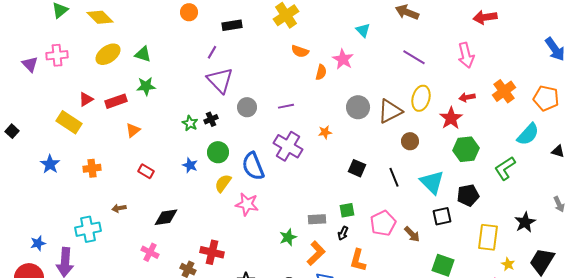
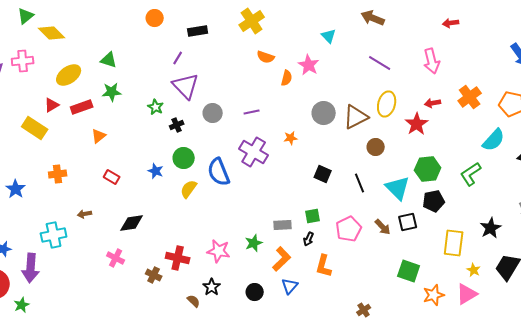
yellow diamond: (100, 17) -> (52, 33), moved
red arrow: (485, 17) -> (451, 23), size x0.7
yellow ellipse: (108, 54) -> (69, 75), moved
green star: (190, 123) -> (156, 107), moved
green hexagon: (466, 149) -> (428, 169), moved
blue star: (50, 164) -> (16, 189), moved
pink star: (247, 204) -> (219, 251), moved
brown arrow: (412, 234) -> (383, 227), moved

